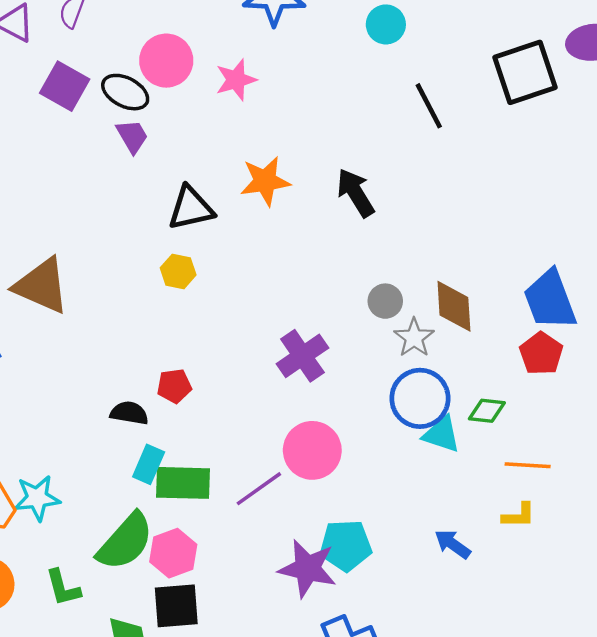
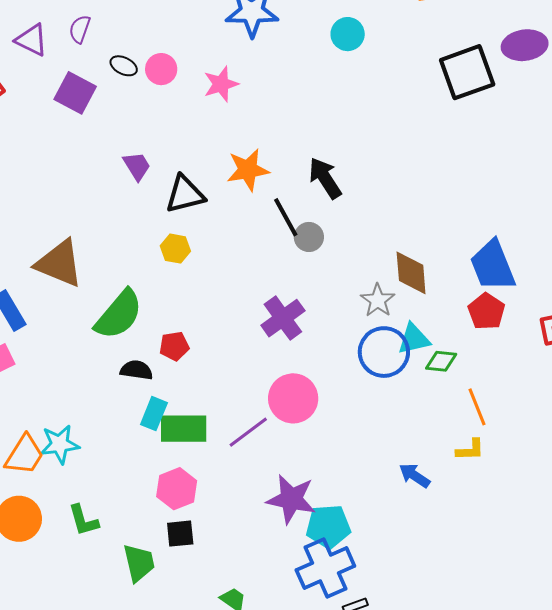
pink circle: (166, 61) -> (161, 69), size x0.7
black ellipse: (125, 92) -> (124, 66), moved, size x0.7
black line: (429, 106) -> (286, 217), moved
purple trapezoid: (132, 136) -> (137, 166), moved
gray circle: (385, 301) -> (309, 237), moved
cyan triangle: (442, 434) -> (414, 339), moved, turned -30
orange line: (528, 465) -> (477, 407), turned 66
green semicircle: (125, 542) -> (119, 315), moved
cyan pentagon: (346, 545) -> (328, 527), moved
black square: (176, 606) -> (180, 534), size x0.7

